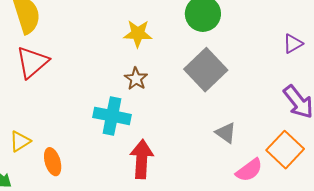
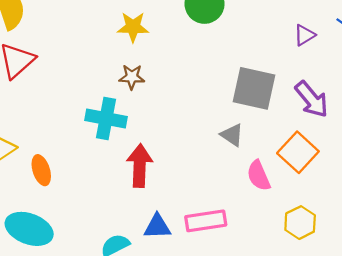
gray square: (206, 70) -> (254, 88), moved, turned -33
brown star: (136, 79) -> (132, 77), turned -30
pink semicircle: (249, 170) -> (259, 176), turned 104

